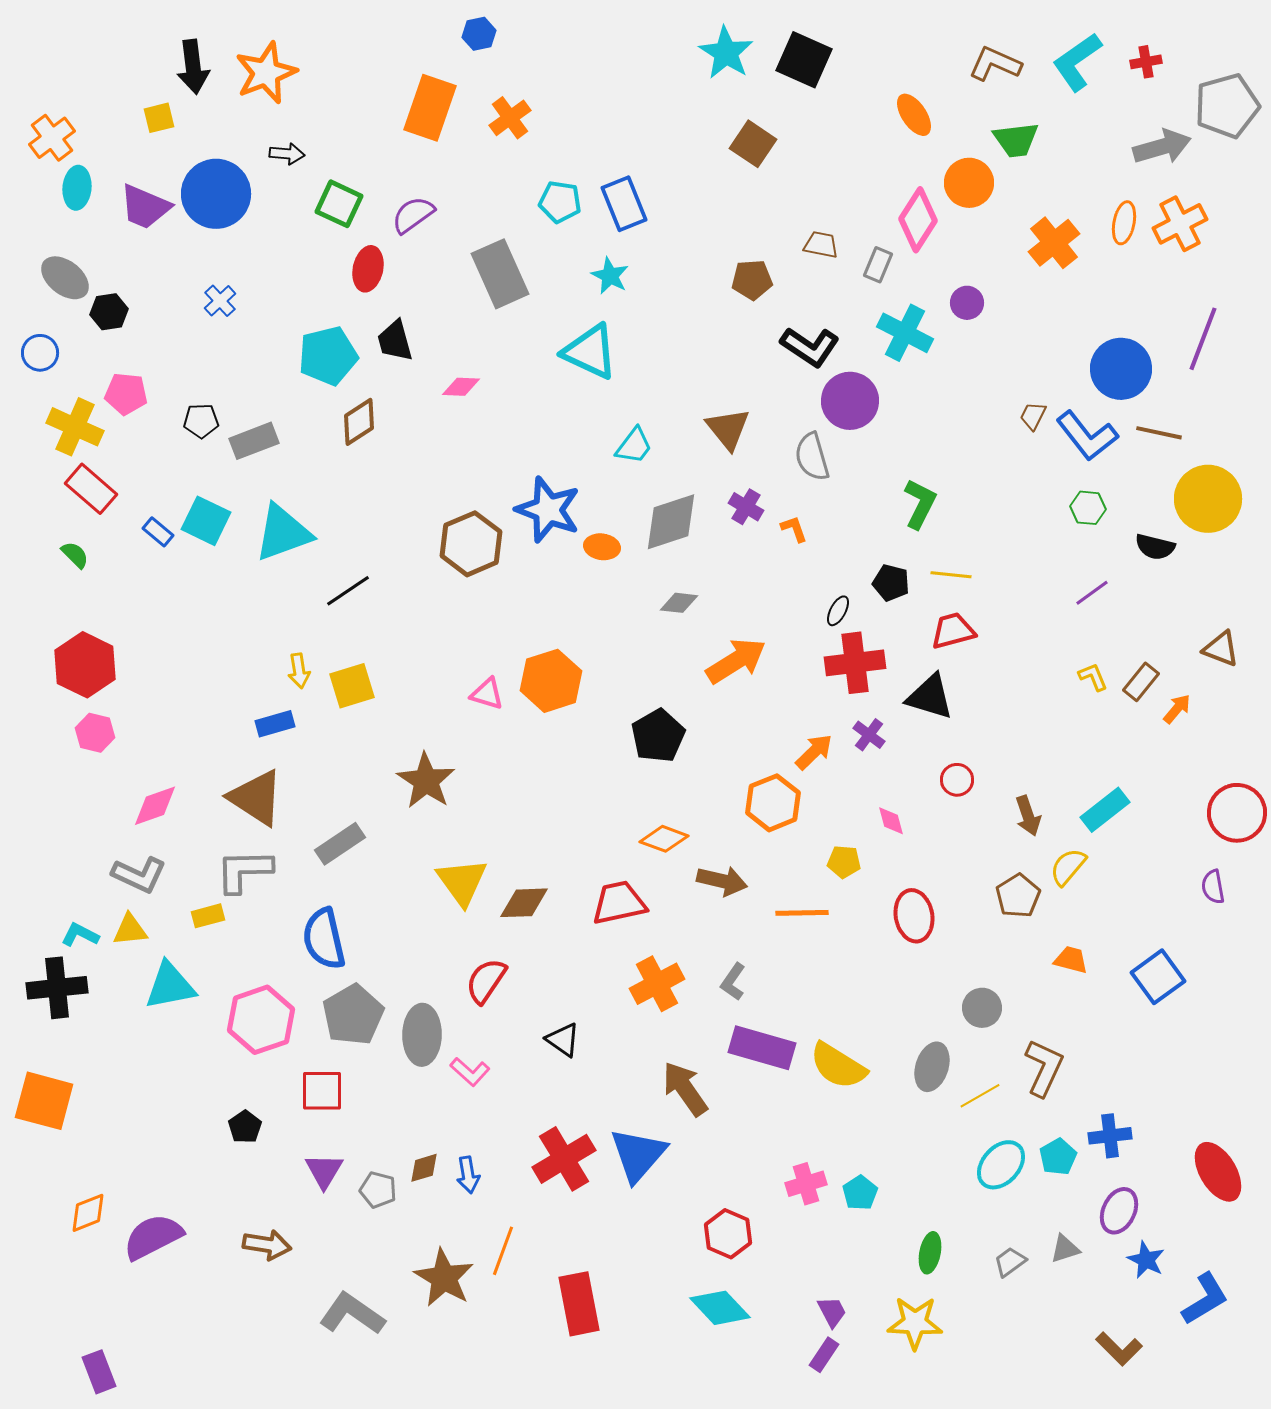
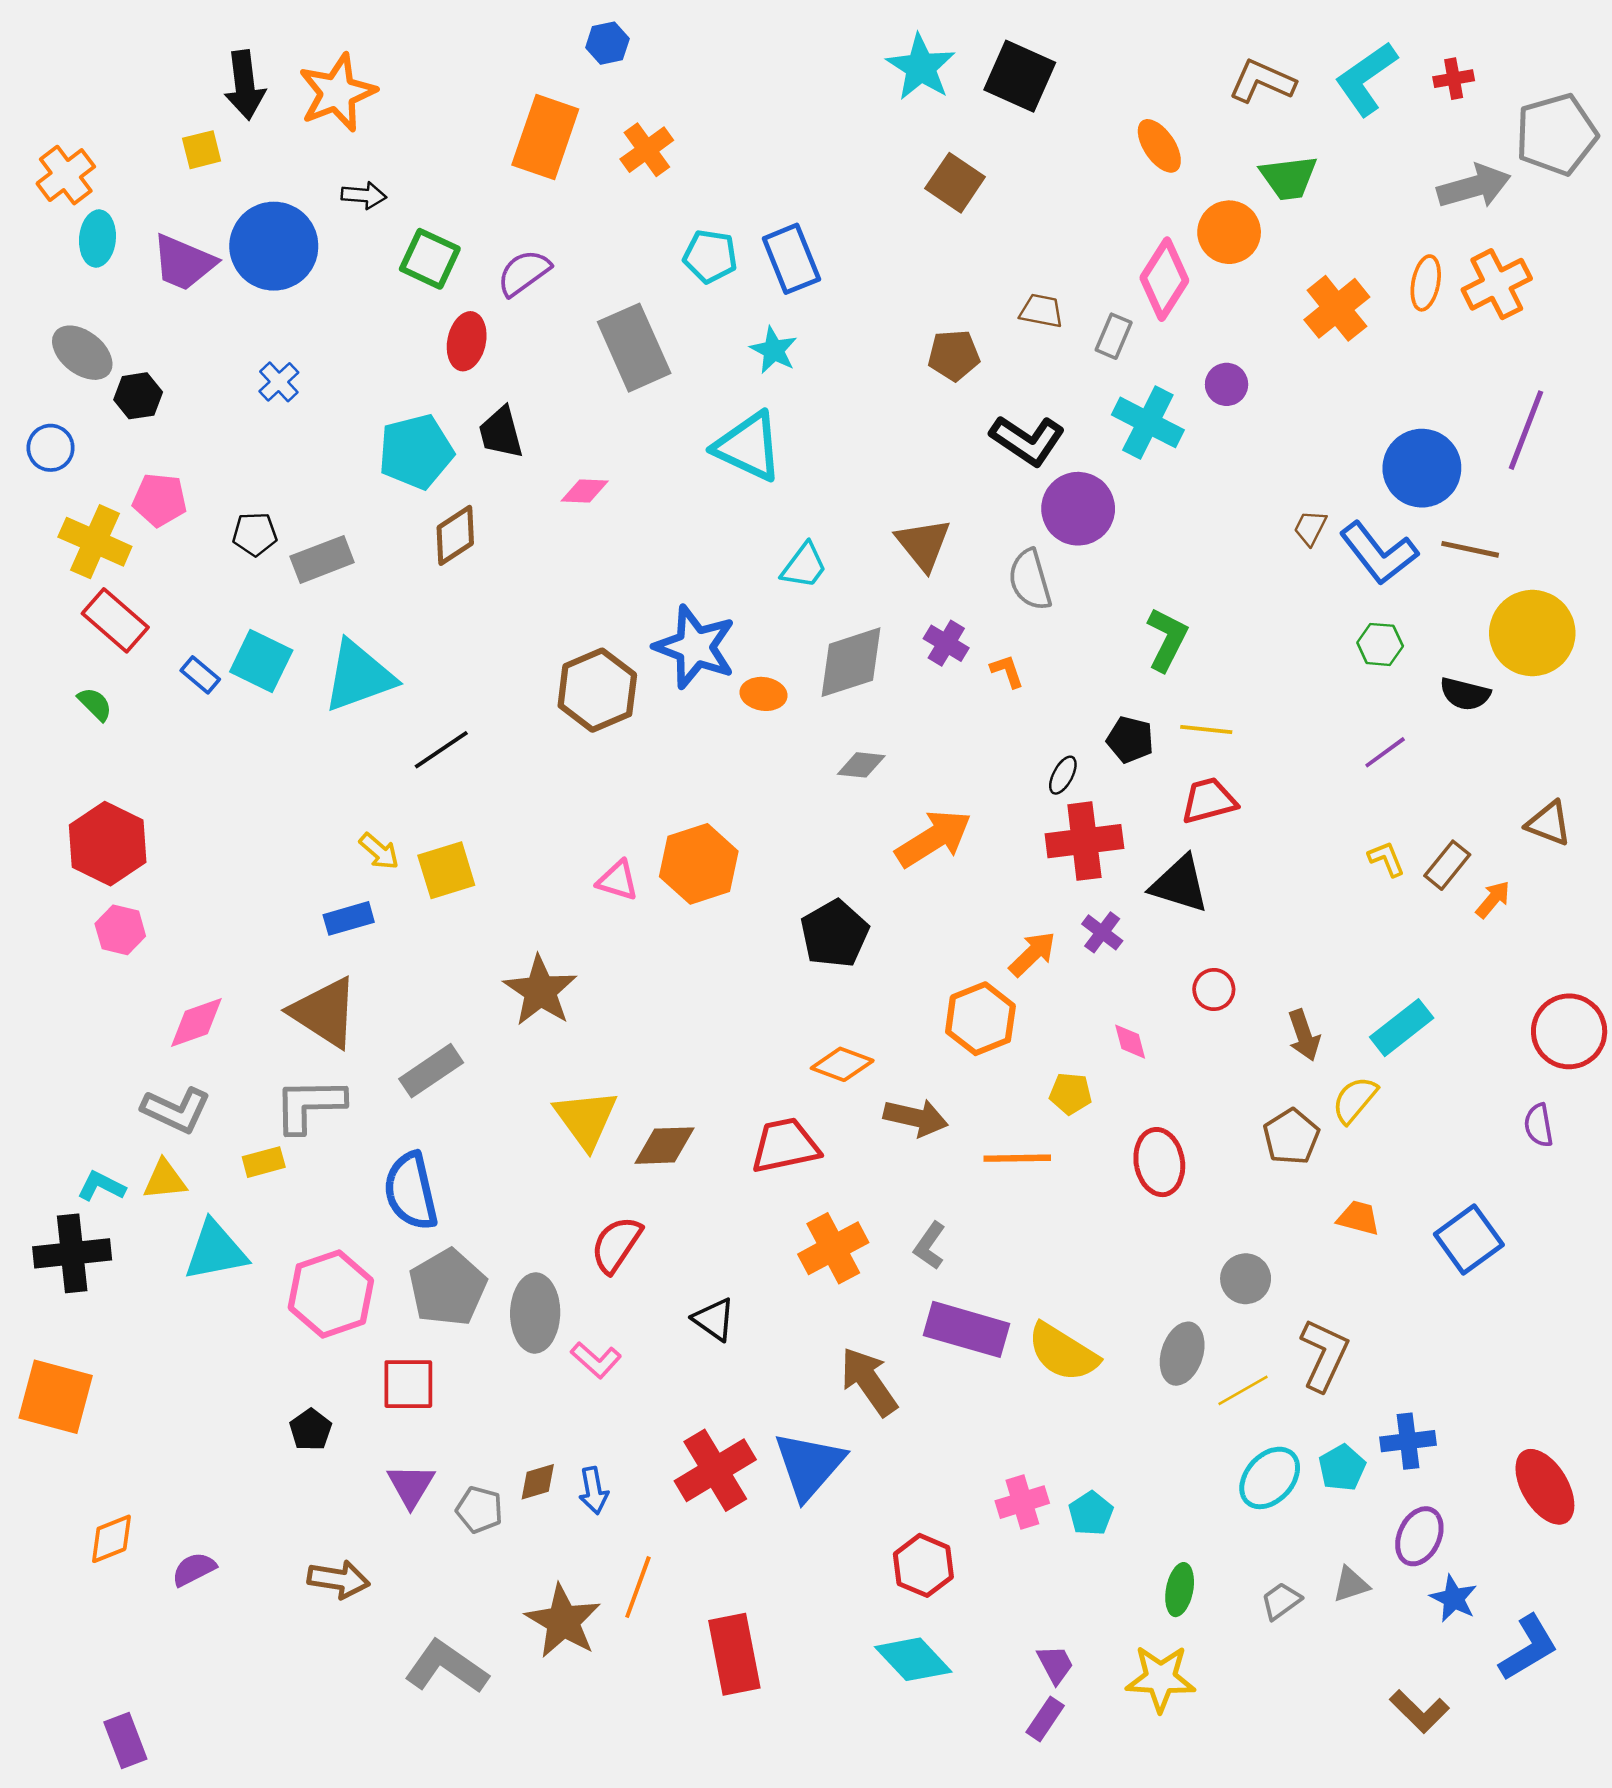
yellow arrow: (299, 671) -> (379, 851), turned -40
purple semicircle: (153, 1237) -> (194, 1569), size x0.6

